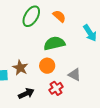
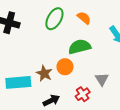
orange circle: (47, 66) -> (65, 67), moved
gray triangle: (75, 75) -> (102, 79), turned 32

